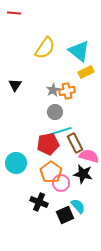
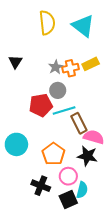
yellow semicircle: (45, 48) -> (47, 23), turned -40
yellow rectangle: (86, 72) -> (91, 64), moved
red pentagon: (48, 144) -> (41, 105), moved
pink circle: (61, 183) -> (68, 176), moved
cyan semicircle: (78, 206) -> (82, 190), turned 56

